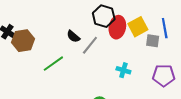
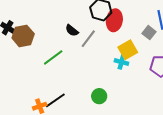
yellow square: (138, 27) -> (128, 50), moved
gray square: (153, 41) -> (149, 33), turned 32

